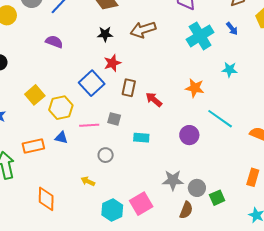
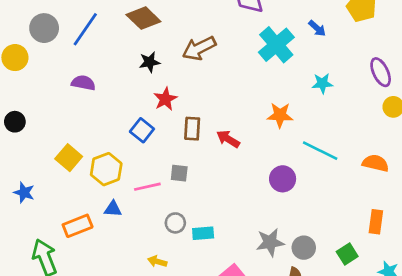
blue square: (92, 83) -> (142, 130), size x0.7
cyan rectangle: (141, 138) -> (203, 233), moved
green square: (217, 198) -> (347, 254), moved

